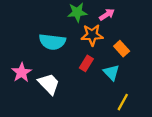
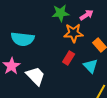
cyan semicircle: (52, 42) -> (23, 39), moved

